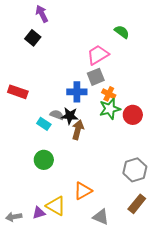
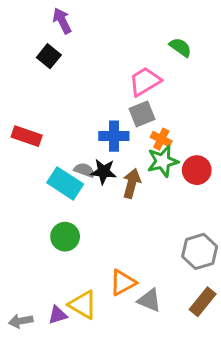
cyan rectangle: (44, 124) -> (65, 183), size x1.6
brown arrow: (78, 130) -> (132, 183), moved
gray triangle: (101, 217) -> (149, 300), moved

